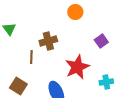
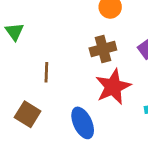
brown cross: (48, 41) -> (103, 49), moved

